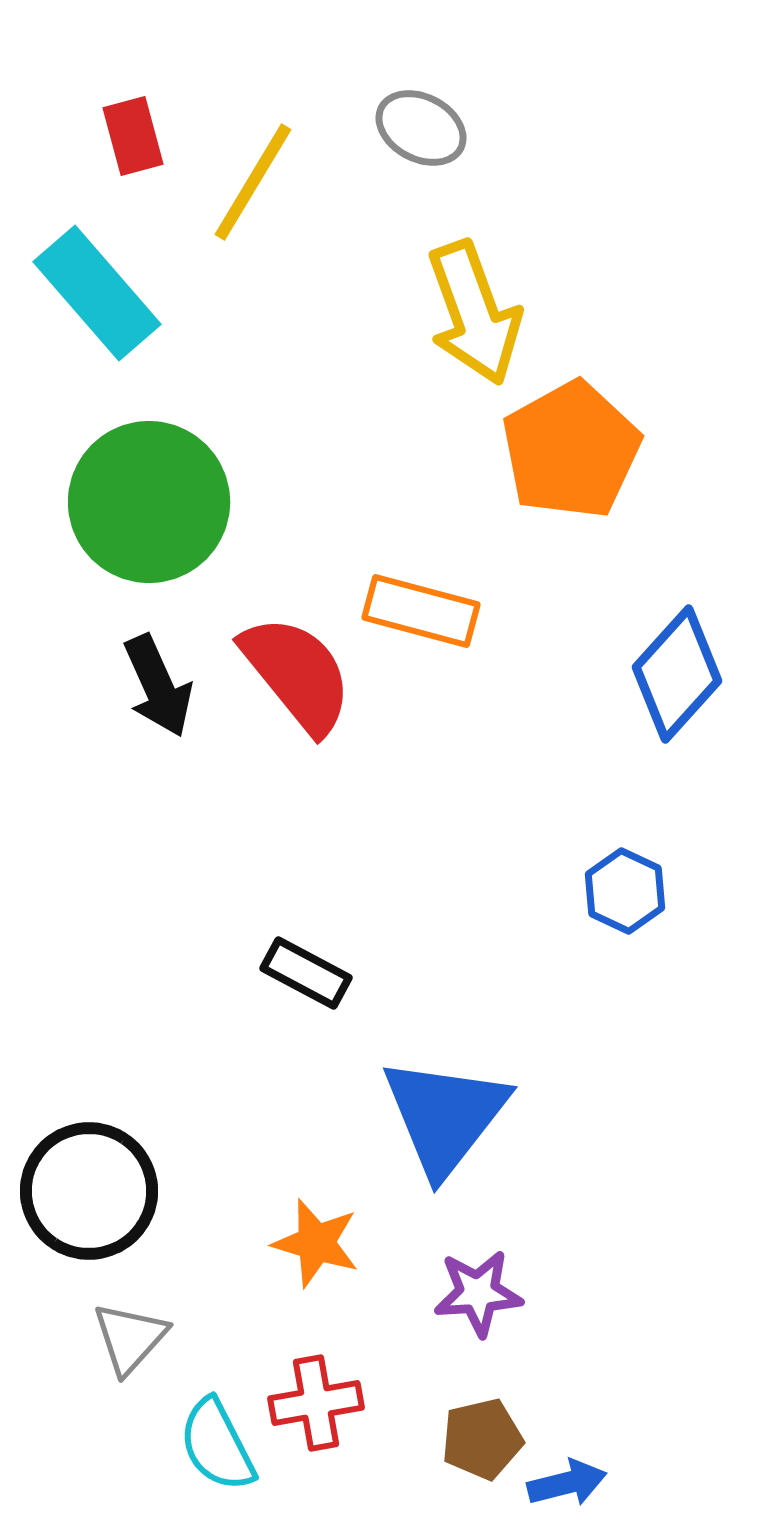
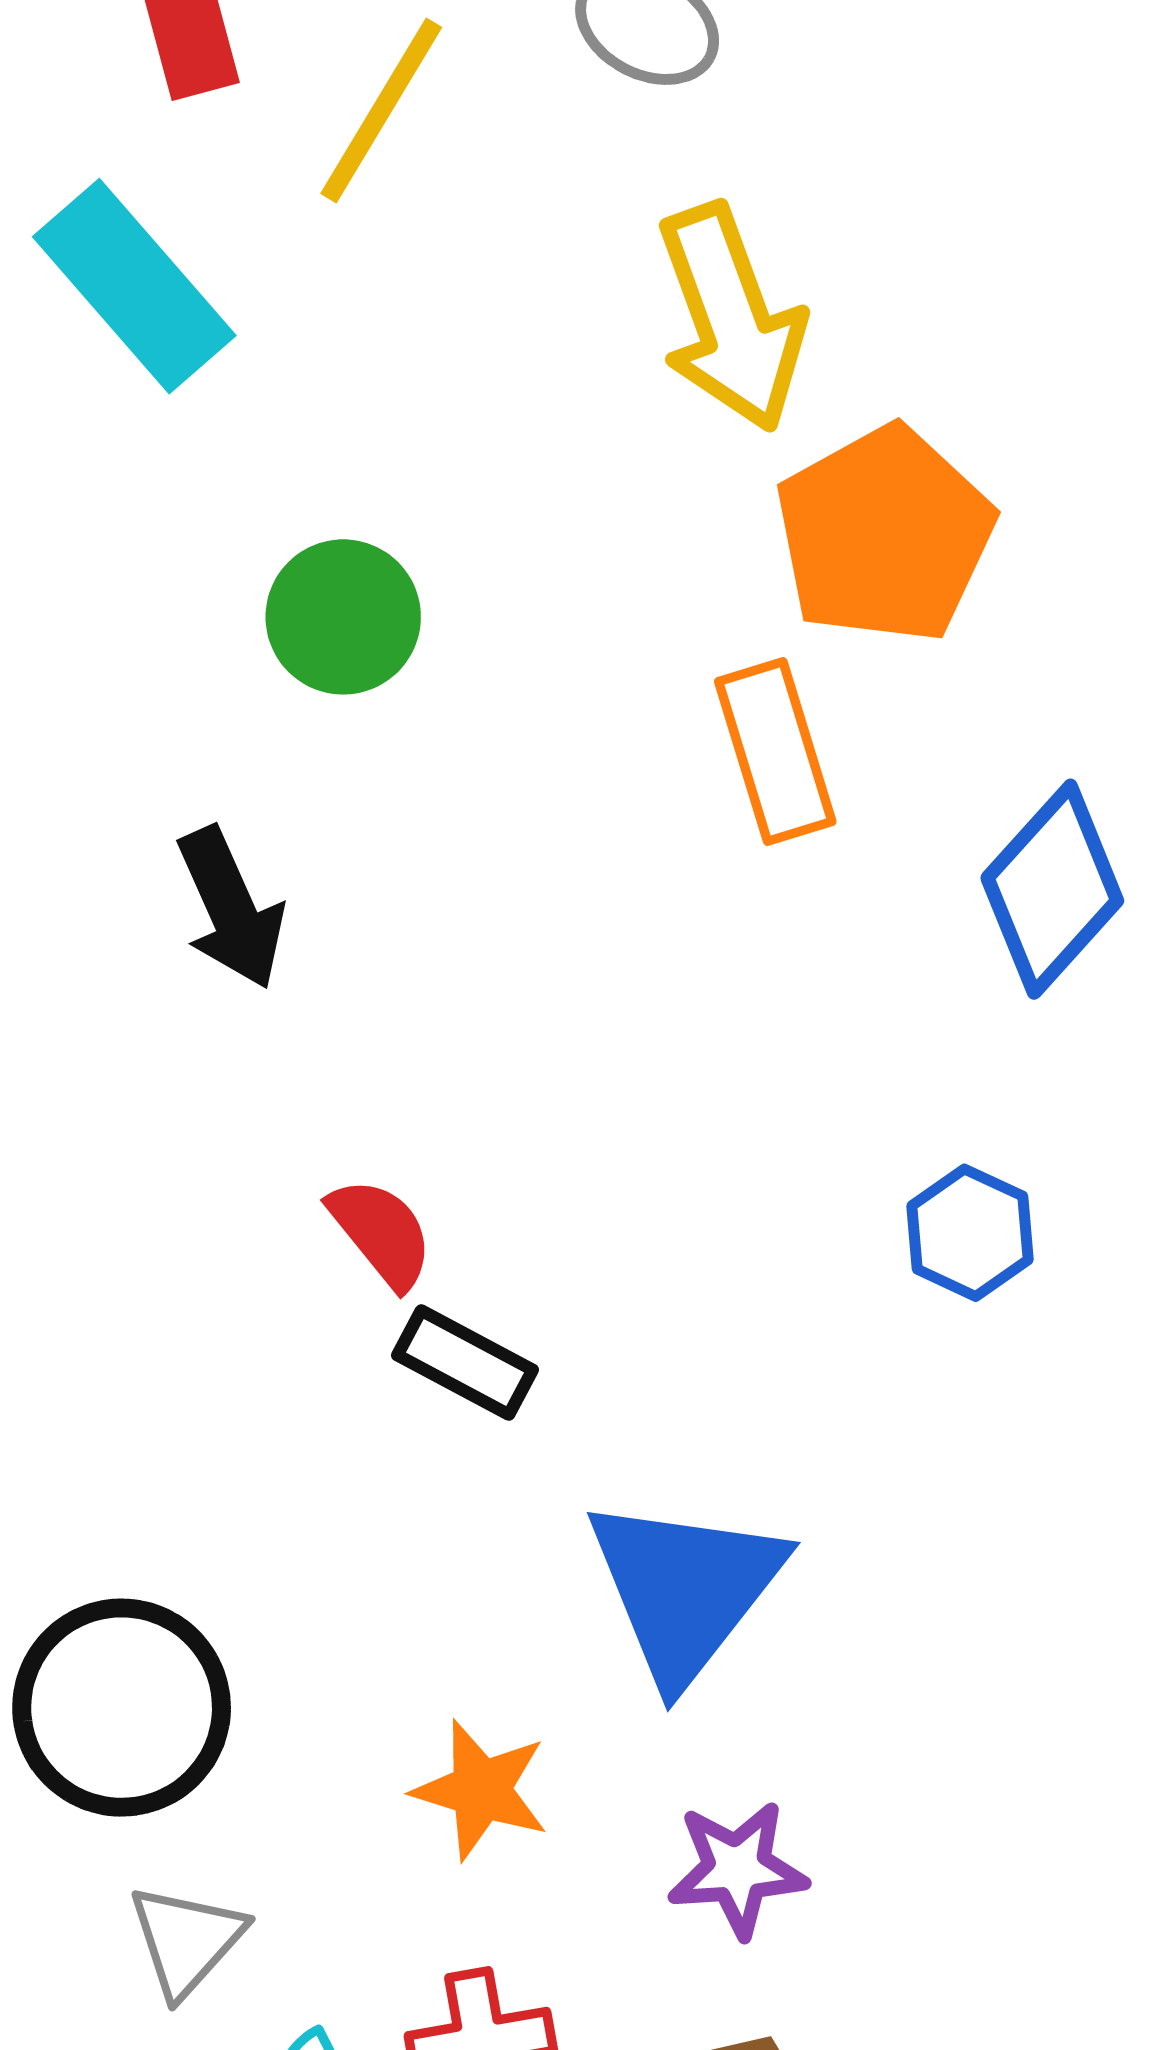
green circle: (149, 502) -> (343, 617), moved, size x0.6
orange rectangle: (421, 611) -> (775, 751), moved, turned 58
red semicircle: (297, 674) -> (381, 1233), moved, size x0.6

